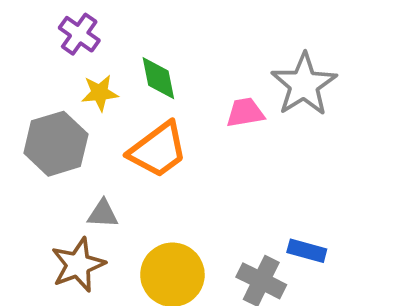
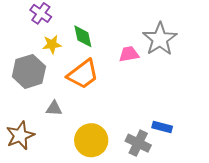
brown star: (78, 265) -> (20, 135), moved

